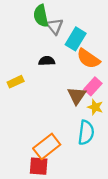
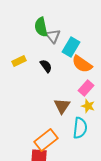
black semicircle: (47, 61) -> (46, 66), turned 56
yellow rectangle: (16, 82) -> (19, 61), moved
brown triangle: (77, 96) -> (62, 106), moved

